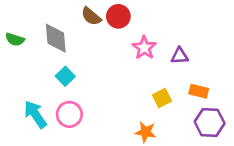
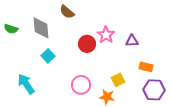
red circle: (118, 16) -> (87, 44), moved
yellow square: (162, 98) -> (118, 80), moved
pink circle: (69, 114) -> (81, 85), moved

